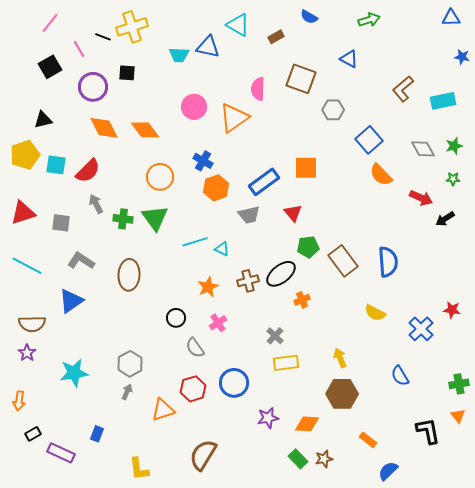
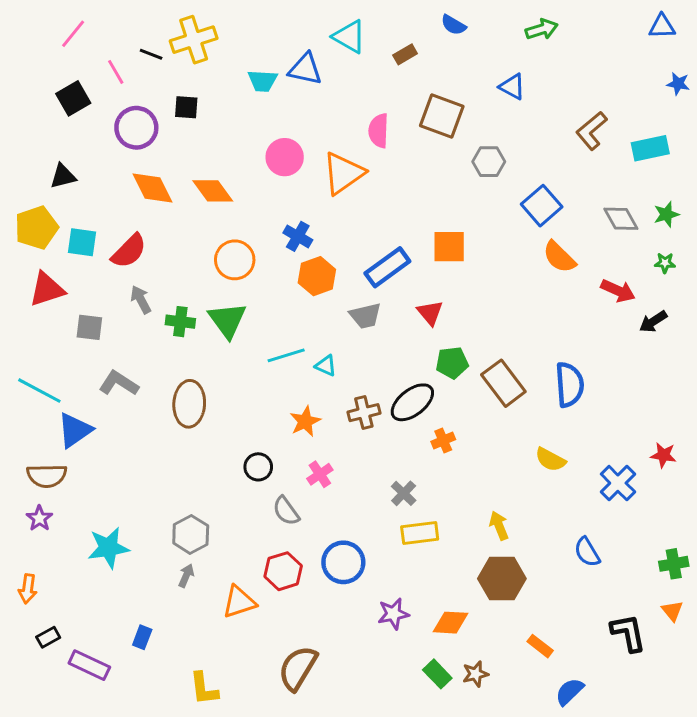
red triangle: (23, 213) -> (47, 289), moved
blue triangle: (71, 301) -> (75, 430), moved

